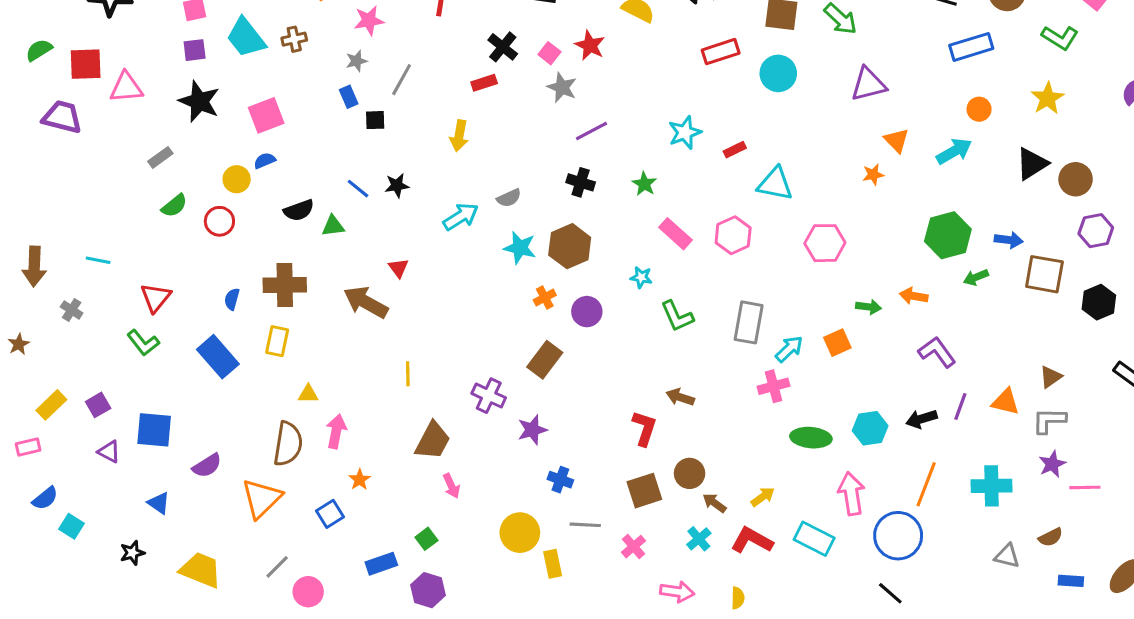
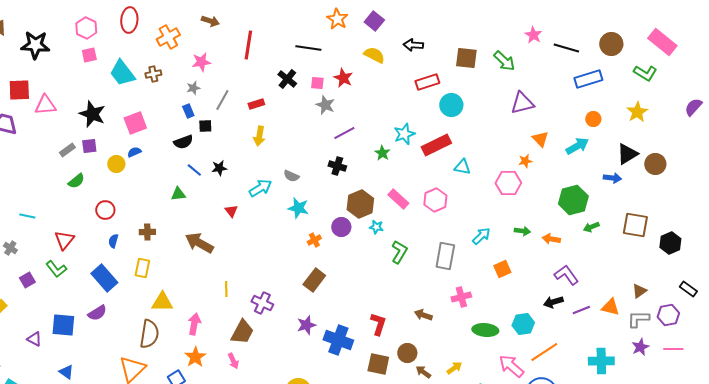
purple square: (195, 50) -> (89, 146), moved
pink square: (549, 53) -> (317, 83), turned -32
cyan circle: (778, 73) -> (451, 105), moved
red rectangle: (484, 83) -> (256, 104), moved
red rectangle: (735, 150) -> (436, 145), size x2.0
green star: (644, 184) -> (382, 153), moved
cyan triangle: (775, 184) -> (462, 167), size x0.7
gray semicircle: (509, 198) -> (291, 176), turned 49
black semicircle: (299, 210) -> (183, 142), moved
red circle: (219, 221) -> (105, 210), moved
purple hexagon: (1096, 231) -> (668, 315), moved
blue arrow: (1009, 240) -> (612, 178), moved
pink hexagon: (825, 243) -> (508, 183), moved
brown hexagon: (570, 246) -> (360, 204), moved
red triangle: (398, 268) -> (231, 211), moved
brown cross: (285, 285) -> (147, 232), size x0.6
green arrow: (869, 307) -> (522, 231), moved
purple circle: (587, 312) -> (341, 227), moved
green L-shape: (677, 316) -> (399, 252), turned -125
cyan arrow: (789, 349) -> (481, 236), moved
yellow triangle: (308, 394) -> (162, 302), size x1.6
purple cross: (489, 396) -> (262, 303), moved
brown arrow: (680, 397) -> (423, 315), moved
purple square: (98, 405) -> (27, 280), moved
purple line: (960, 406) -> (581, 310), turned 48
black arrow: (921, 419) -> (553, 302), moved
pink arrow: (336, 431) -> (194, 324), moved
purple semicircle: (207, 466) -> (97, 313), moved
orange star: (360, 480) -> (195, 357), size x1.5
blue cross: (560, 480) -> (338, 340), moved, size x1.8
orange line: (926, 484) -> (544, 352), moved, turned 36
pink arrow: (451, 486) -> (233, 361), moved
pink line: (1085, 487) -> (673, 349), moved
brown square: (644, 491) -> (378, 364), turned 30
pink arrow: (851, 494) -> (511, 366), turned -40

